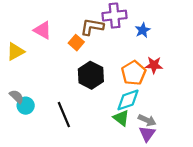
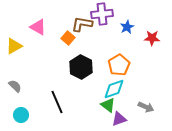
red star: (154, 65) -> (152, 38), moved
cyan circle: (26, 106) -> (21, 115), moved
gray arrow: (147, 120) -> (146, 107), moved
purple triangle: (147, 134) -> (119, 119), moved, turned 35

